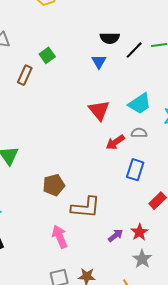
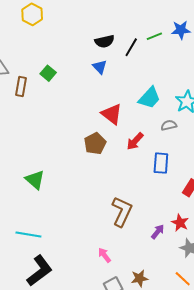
brown rectangle: (25, 75) -> (21, 87), moved
gray semicircle: (139, 133) -> (169, 125), moved
brown pentagon: (54, 185) -> (95, 144), moved
brown L-shape: (86, 207) -> (122, 212), turned -56
pink arrow: (60, 237) -> (104, 255), moved, size x0.7

